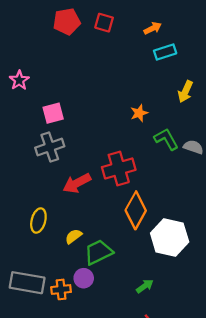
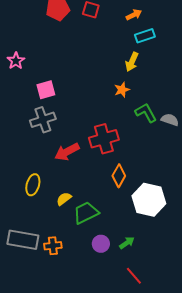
yellow arrow: (185, 92) -> (132, 62), moved
orange diamond: (136, 210) -> (119, 176), size x0.7
purple circle: (84, 278) -> (101, 244), moved

